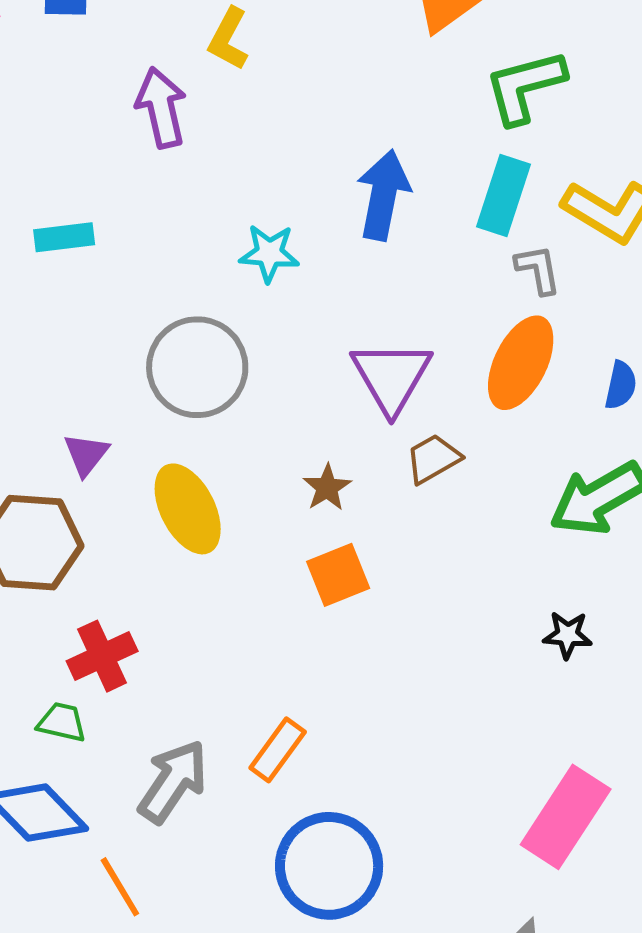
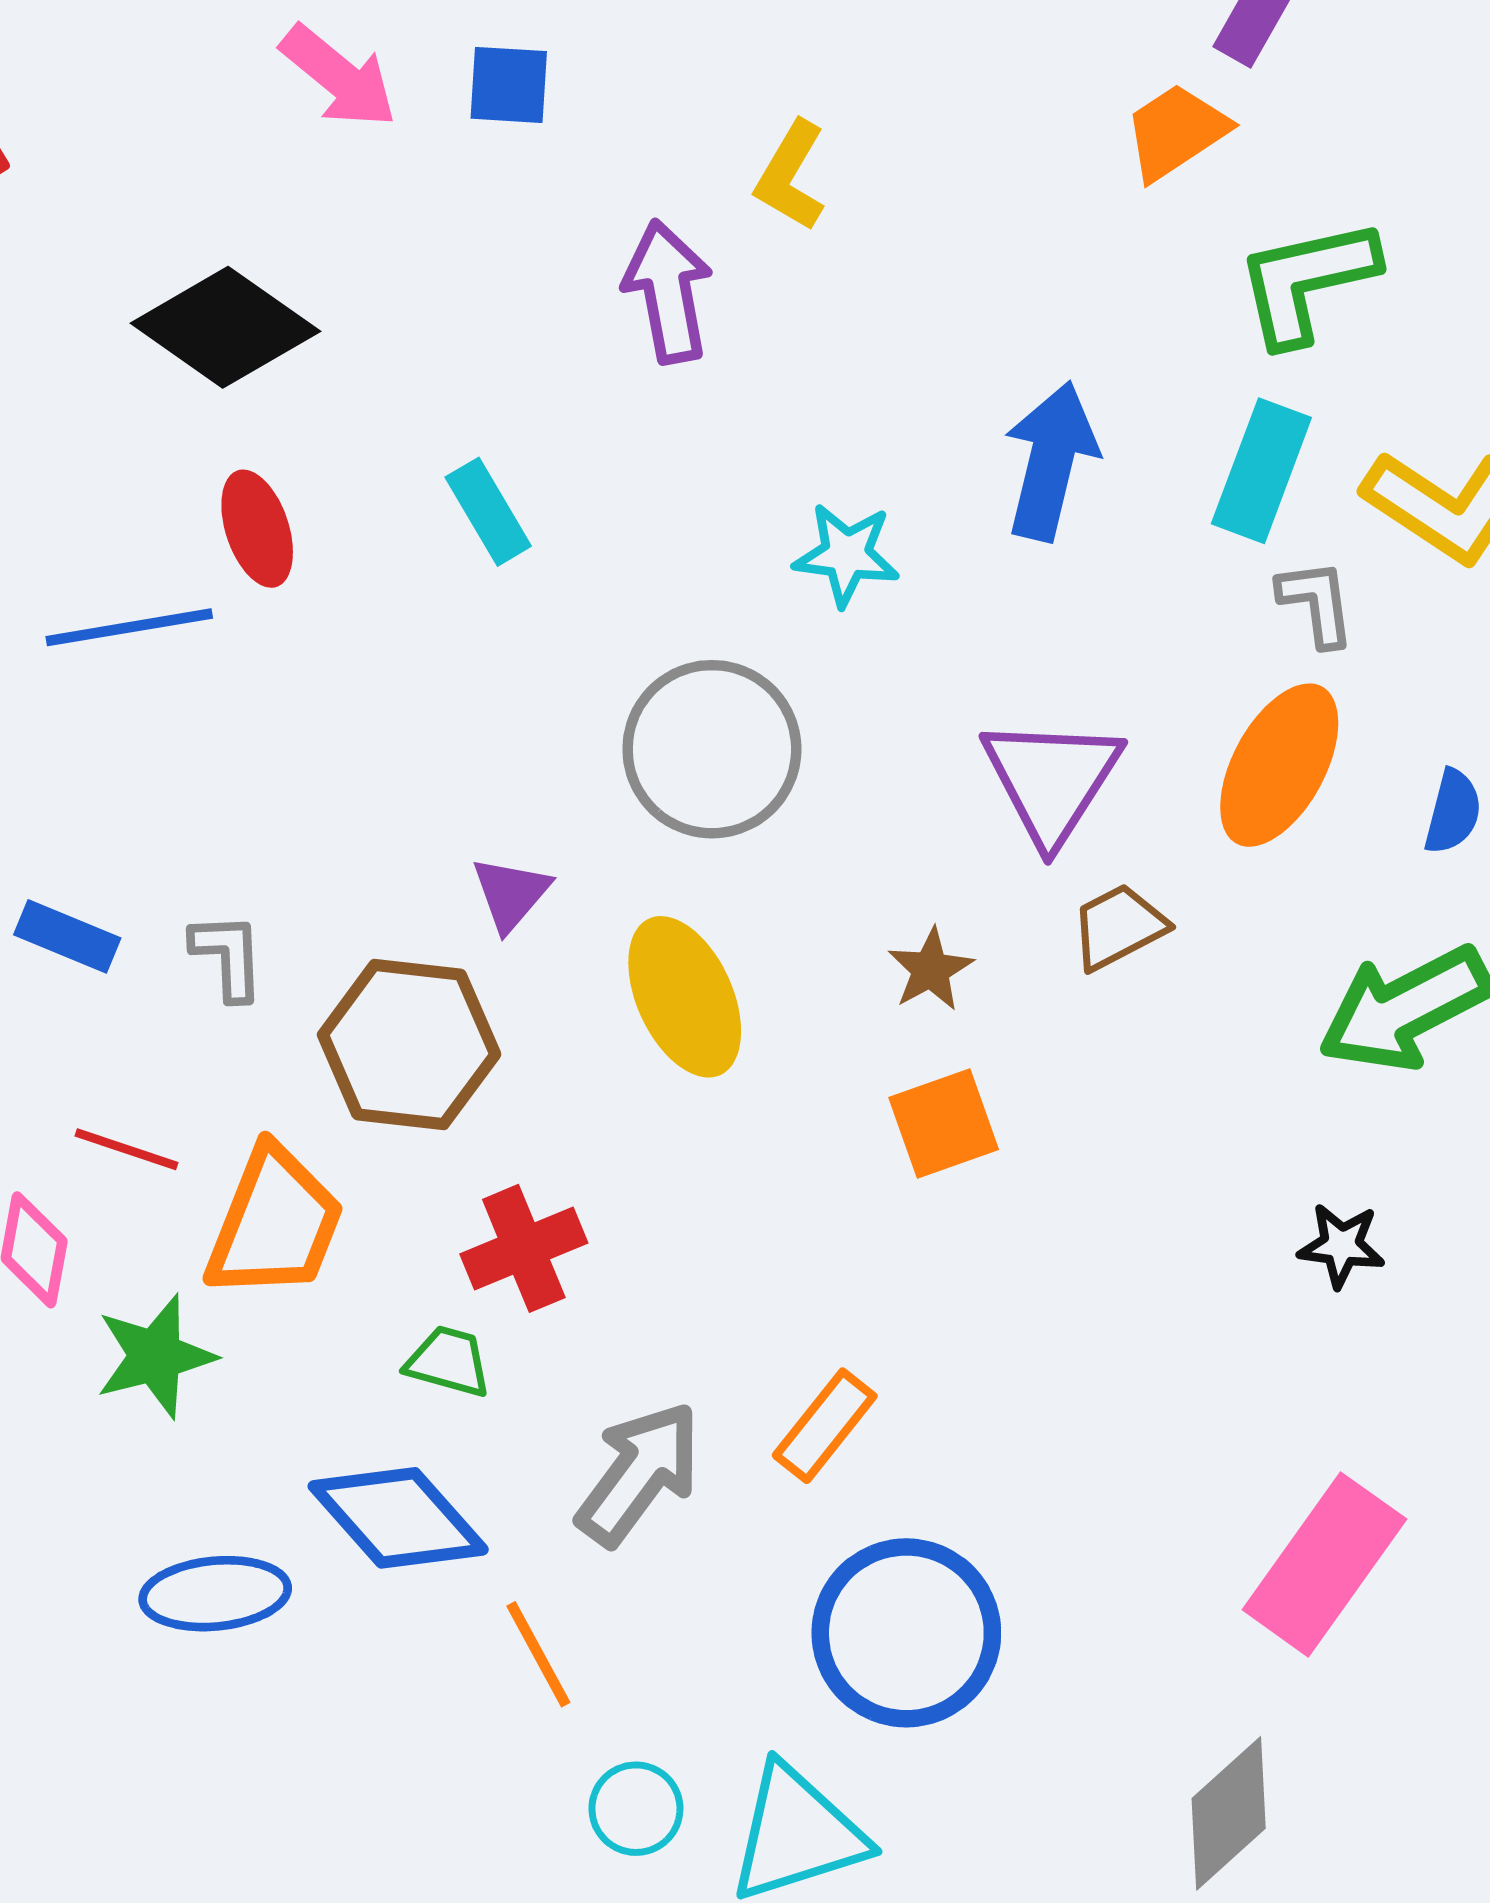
cyan rectangle: (64, 237) -> (488, 512), turned 64

